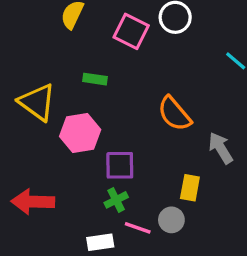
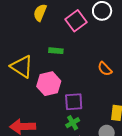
pink square: (131, 31) -> (76, 21), turned 30
orange semicircle: (174, 114) -> (105, 69), size x0.7

